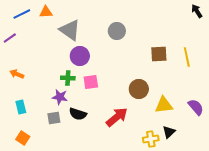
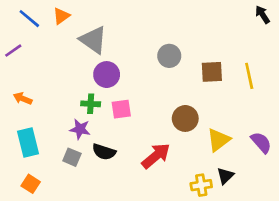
orange triangle: (46, 12) -> (61, 16), turned -32
blue line: (22, 14) -> (29, 19), turned 66
gray circle: (117, 31) -> (169, 56), moved
yellow triangle: (164, 105) -> (219, 140), turned -30
cyan rectangle: (21, 107) -> (28, 142), size x1.5
gray square: (54, 118) -> (72, 157), turned 32

